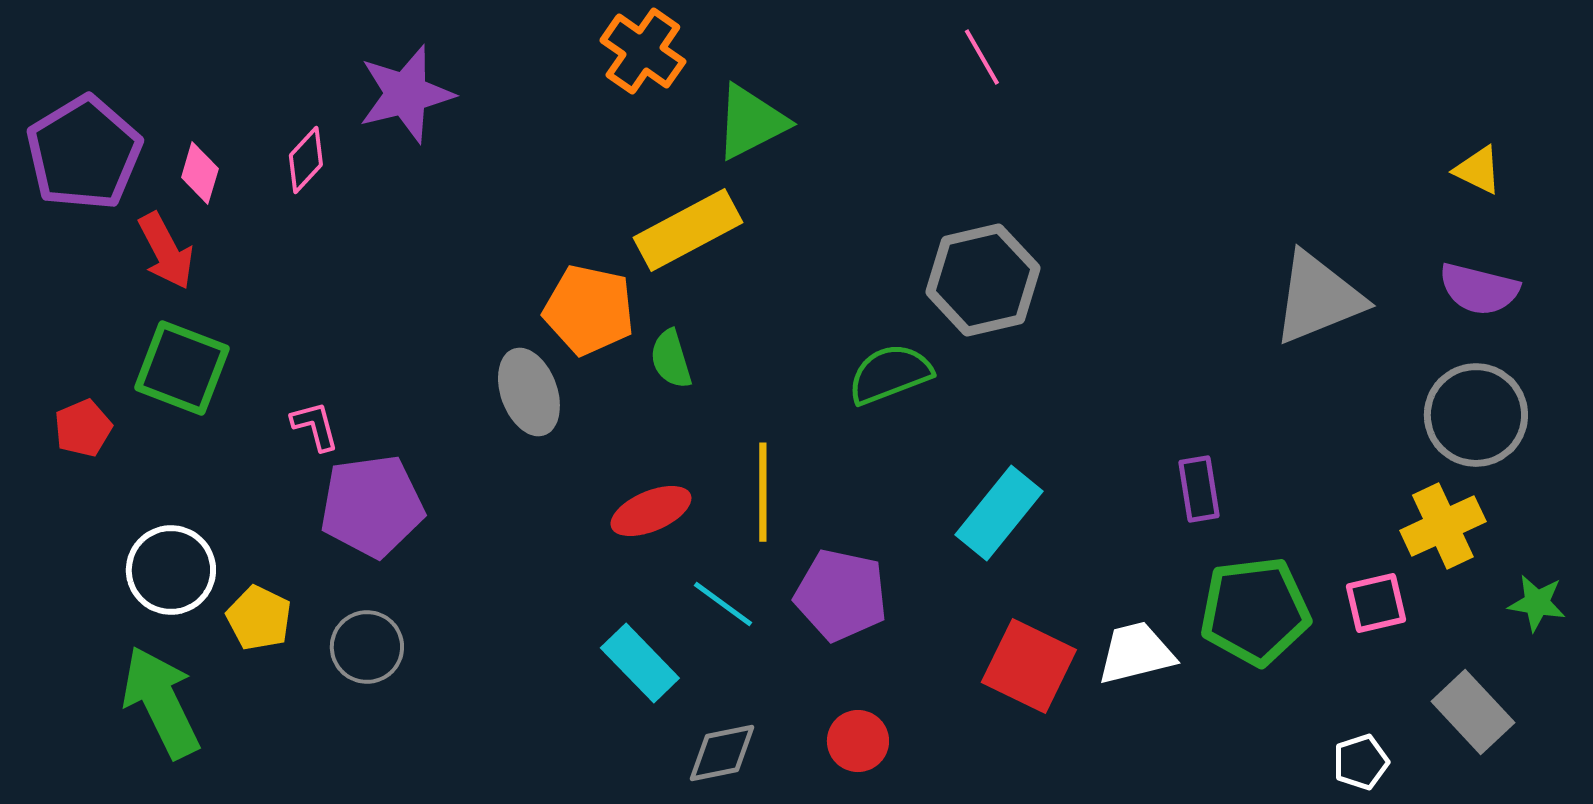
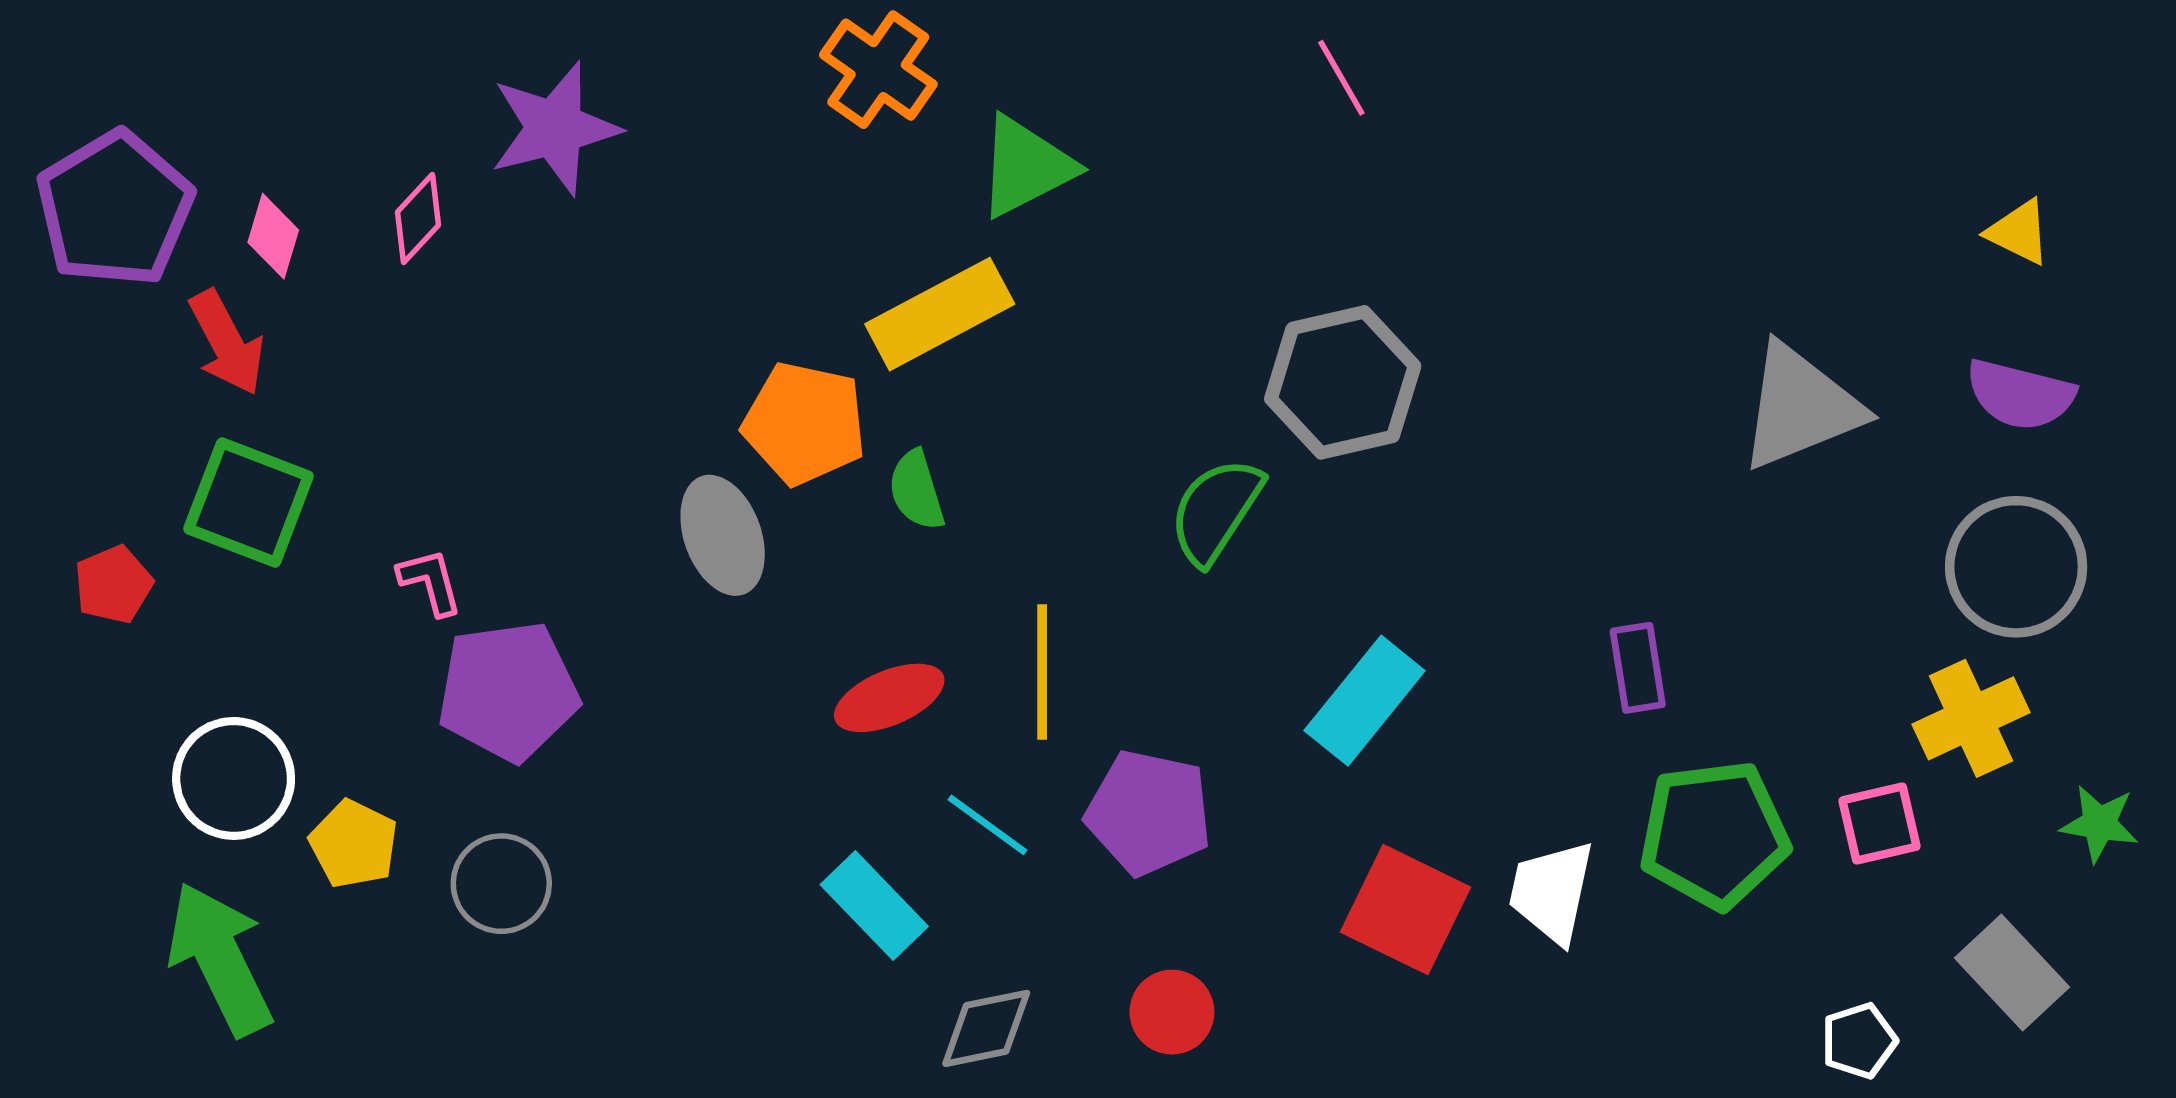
green semicircle: (890, 374) -> (1216, 511), turned -36
white trapezoid: (1136, 653) -> (1552, 892), turned -64

